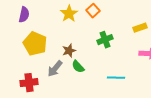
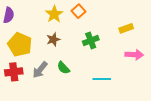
brown star: (69, 51) -> (53, 39), moved
red cross: (29, 83) -> (14, 72), moved

